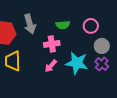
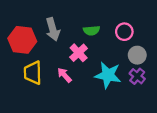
pink cross: (52, 44) -> (79, 53), turned -35
pink arrow: (51, 66) -> (65, 75), moved, turned 96

